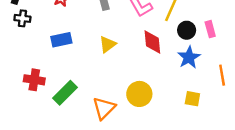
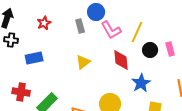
blue rectangle: (61, 40) -> (34, 58), moved
blue star: (189, 57) -> (141, 83), moved

